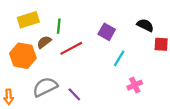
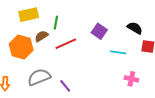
cyan line: (119, 58) -> (118, 52), moved, turned 63
pink cross: (135, 85) -> (131, 79), moved, turned 32

